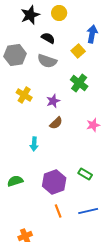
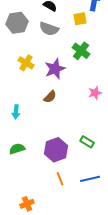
yellow square: (78, 51) -> (80, 19), turned 32
purple star: (53, 101) -> (55, 69), size x1.5
brown semicircle: (56, 123) -> (50, 97), moved
cyan arrow: (34, 144) -> (16, 112), moved

